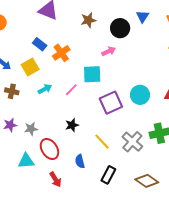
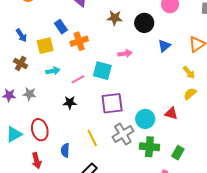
blue triangle: (142, 16) -> (164, 46), moved
black circle: (120, 28) -> (144, 23), moved
cyan circle: (140, 95) -> (145, 119), moved
black star: (72, 125) -> (70, 103), moved
gray star: (31, 129) -> (30, 94), moved
gray cross: (132, 142) -> (123, 134), moved
cyan triangle: (26, 161) -> (14, 134), turned -42

